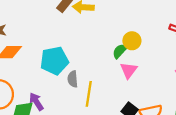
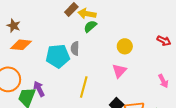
green semicircle: (120, 51) -> (90, 26), moved
gray semicircle: (73, 79) -> (75, 48), moved

